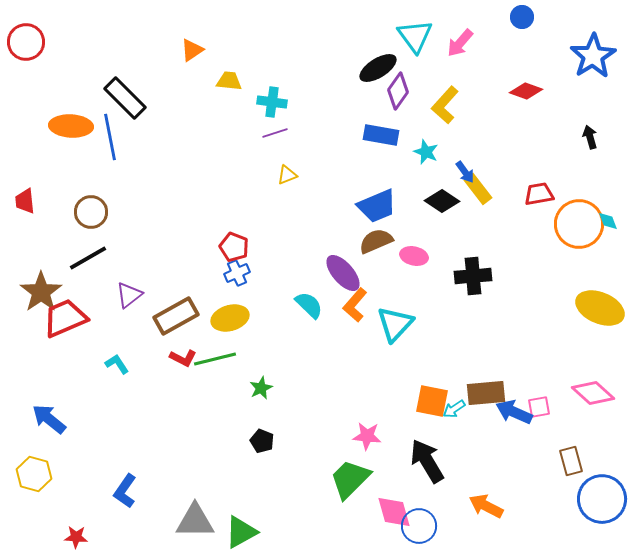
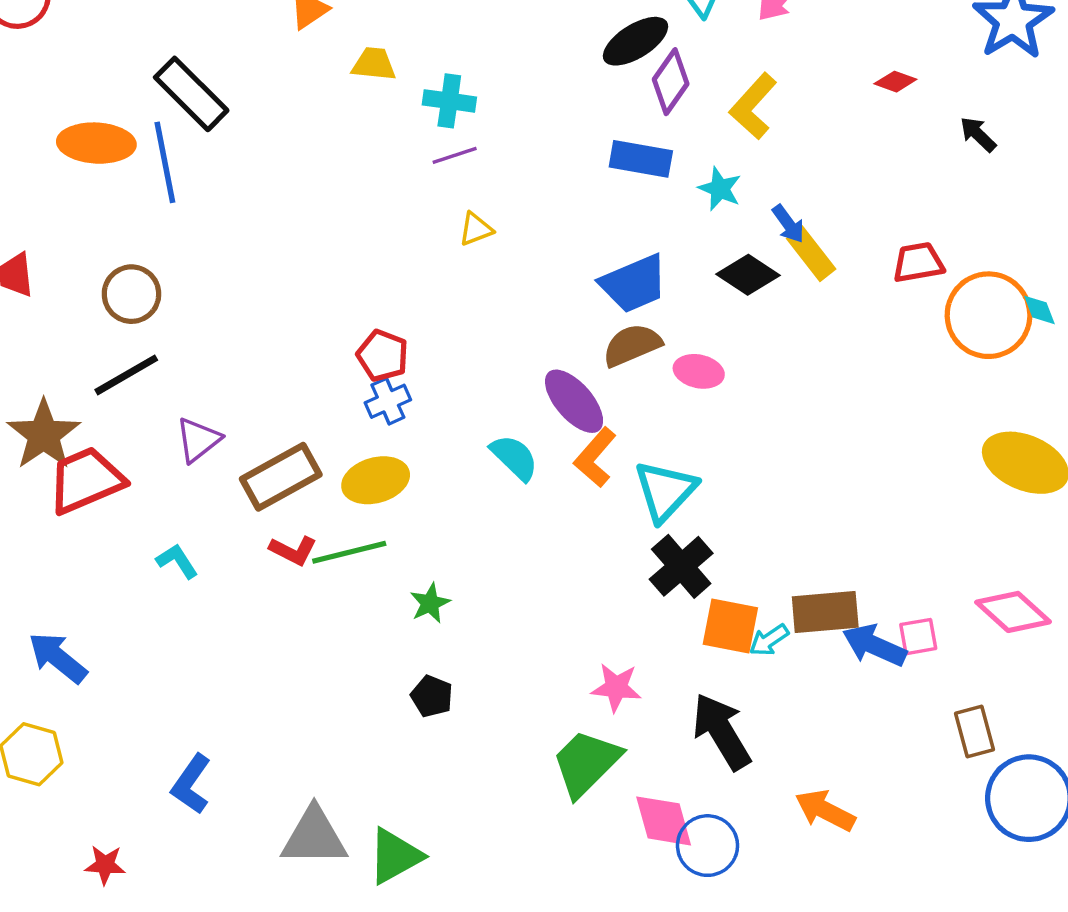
red diamond: (526, 91) -> (895, 82), size x0.7
black arrow: (590, 137) -> (978, 134), moved, turned -30
black cross: (473, 276) -> (681, 566), moved, turned -36

